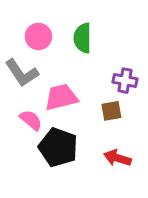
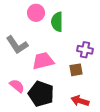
pink circle: (38, 36) -> (36, 13), moved
pink semicircle: (31, 120) -> (17, 86), moved

